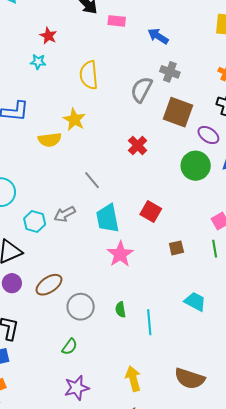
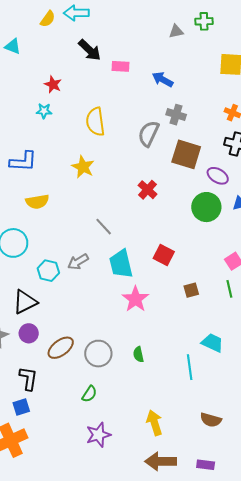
yellow semicircle: (50, 140) -> (37, 202), moved
brown ellipse: (49, 285) -> (61, 348), moved
cyan line: (149, 322) -> (190, 367), moved
brown semicircle: (190, 379) -> (211, 420), size x0.7

